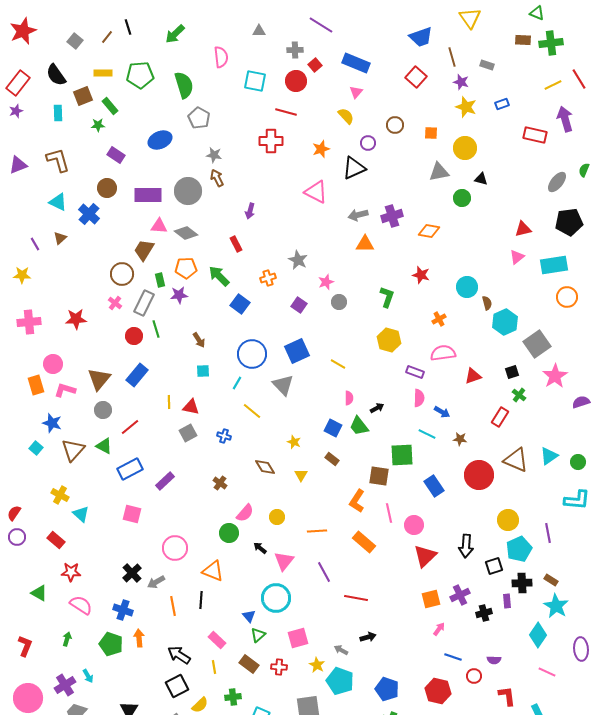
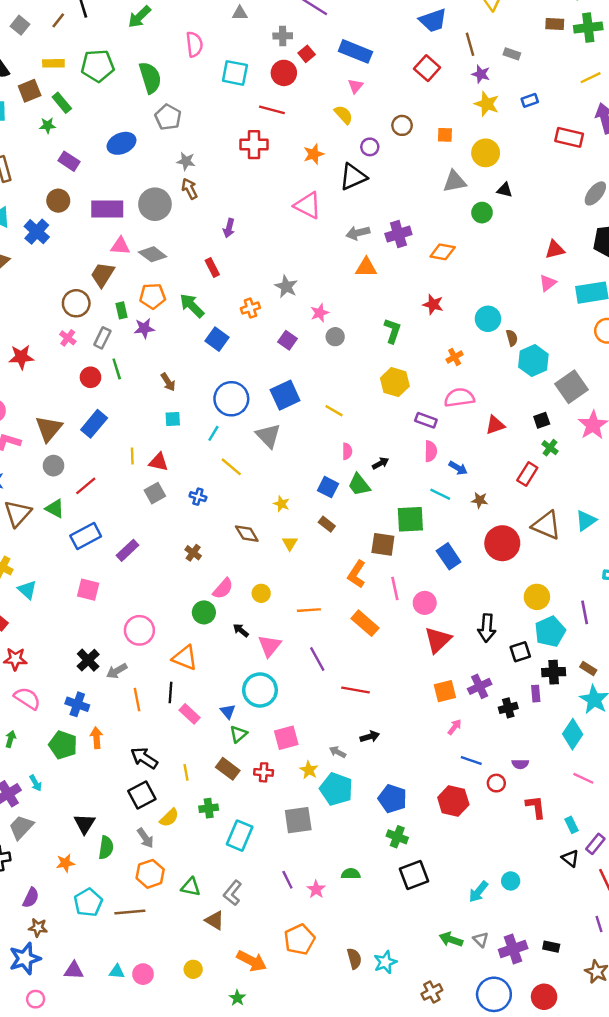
gray rectangle: (144, 303) -> (102, 338), size x0.7
pink rectangle: (217, 640) -> (190, 714), moved

